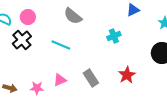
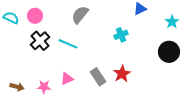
gray semicircle: (73, 16) -> (80, 15), turned 90
black cross: (22, 40) -> (40, 41), moved
red star: (127, 75) -> (122, 74), moved

